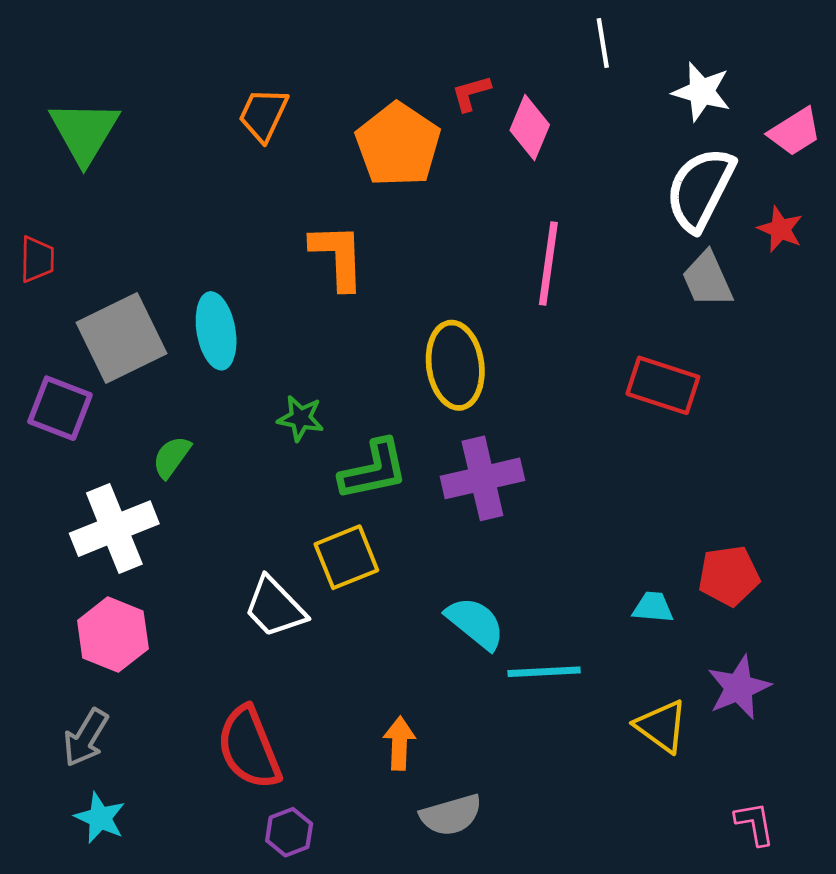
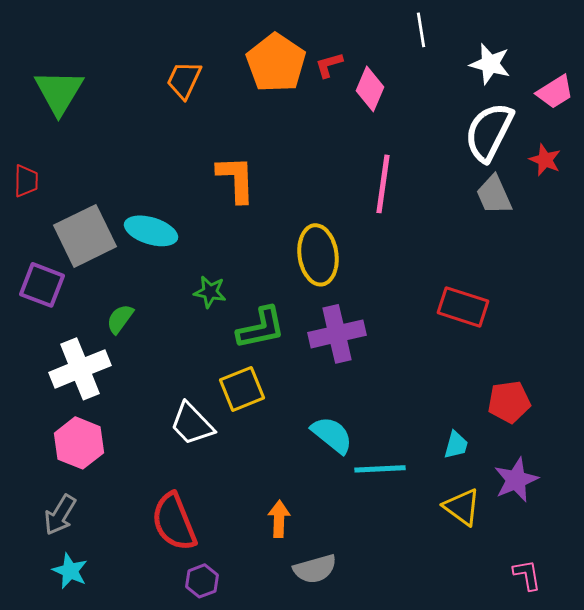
orange pentagon: (398, 145) -> (276, 63), moved
cyan ellipse: (216, 331) -> (151, 231), turned -63
red rectangle: (663, 385) -> (463, 307), moved
cyan trapezoid: (653, 607) -> (456, 445), moved, turned 100

